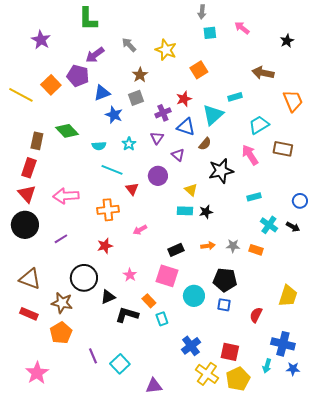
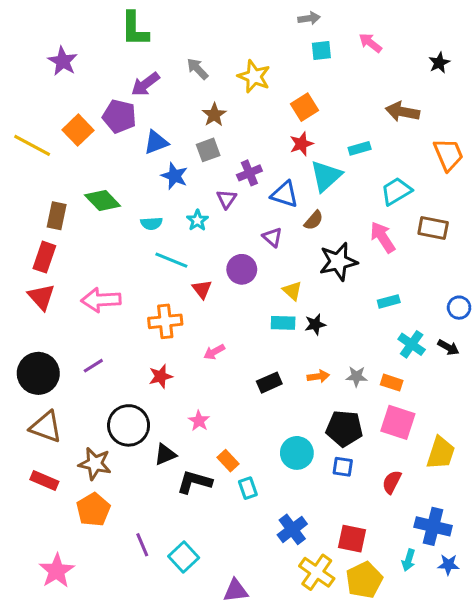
gray arrow: (202, 12) -> (309, 18), turned -104
red star: (184, 99) -> (301, 144), moved
purple triangle: (157, 138) -> (226, 199), moved
black circle: (25, 225) -> (38, 373), moved
pink square: (167, 276) -> (398, 422), moved

